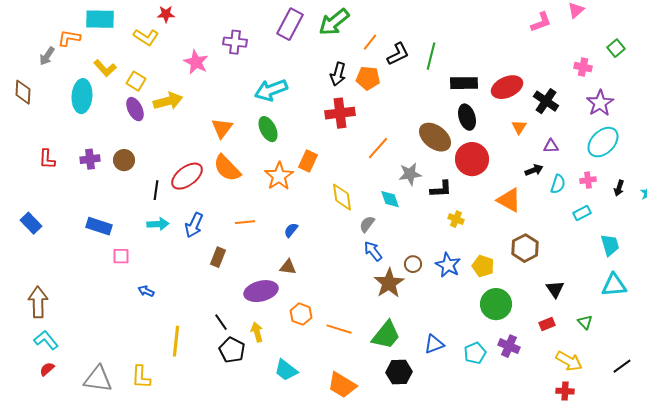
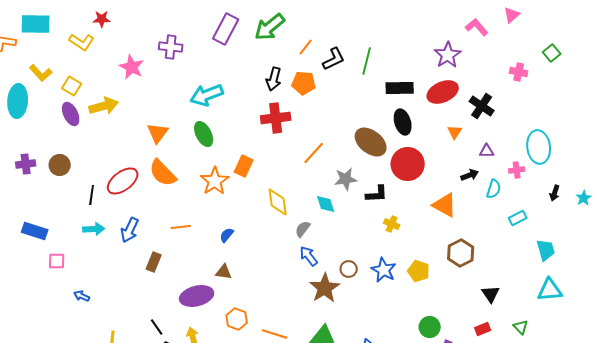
pink L-shape: (541, 22) -> (477, 27), turned -110
purple star: (600, 103) -> (448, 55), moved
cyan ellipse: (603, 142) -> (539, 147), turned -52
pink cross: (588, 180) -> (517, 170), moved
green circle: (496, 304) -> (430, 327), moved, size x0.7

